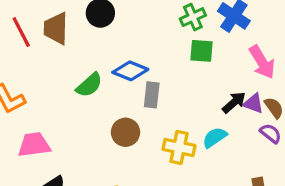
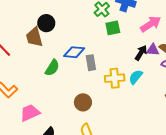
brown trapezoid: (56, 28) -> (34, 37), moved
pink arrow: (262, 62) -> (151, 24), turned -75
brown circle: (125, 132) -> (83, 102), moved
yellow cross: (179, 147) -> (115, 78), moved

